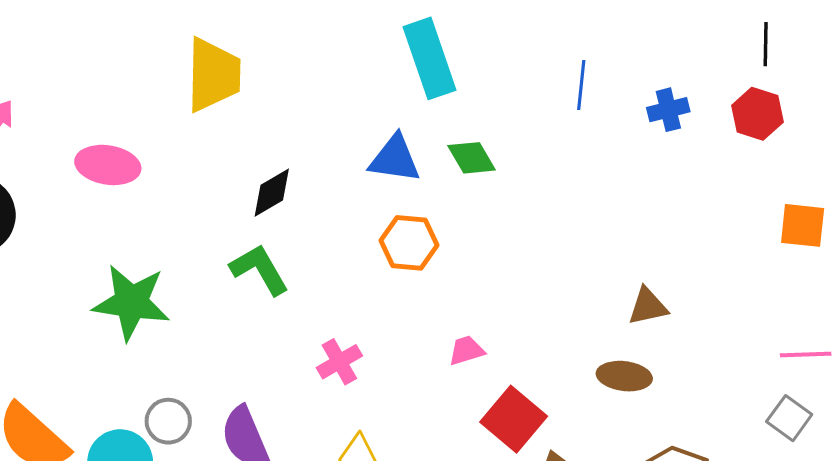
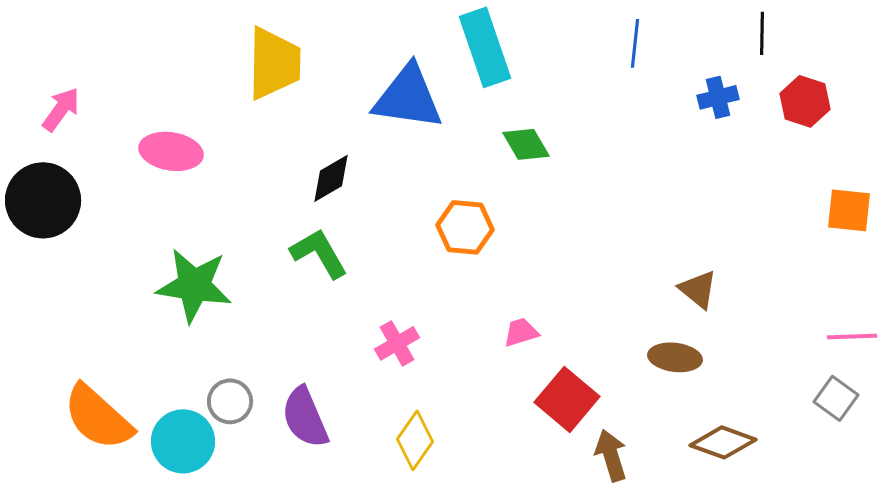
black line: (766, 44) -> (762, 33), moved
blue line: (581, 85) -> (635, 43), moved
blue triangle: (395, 159) -> (408, 97), moved, size x1.4
brown triangle: (648, 306) -> (698, 289), turned 51

